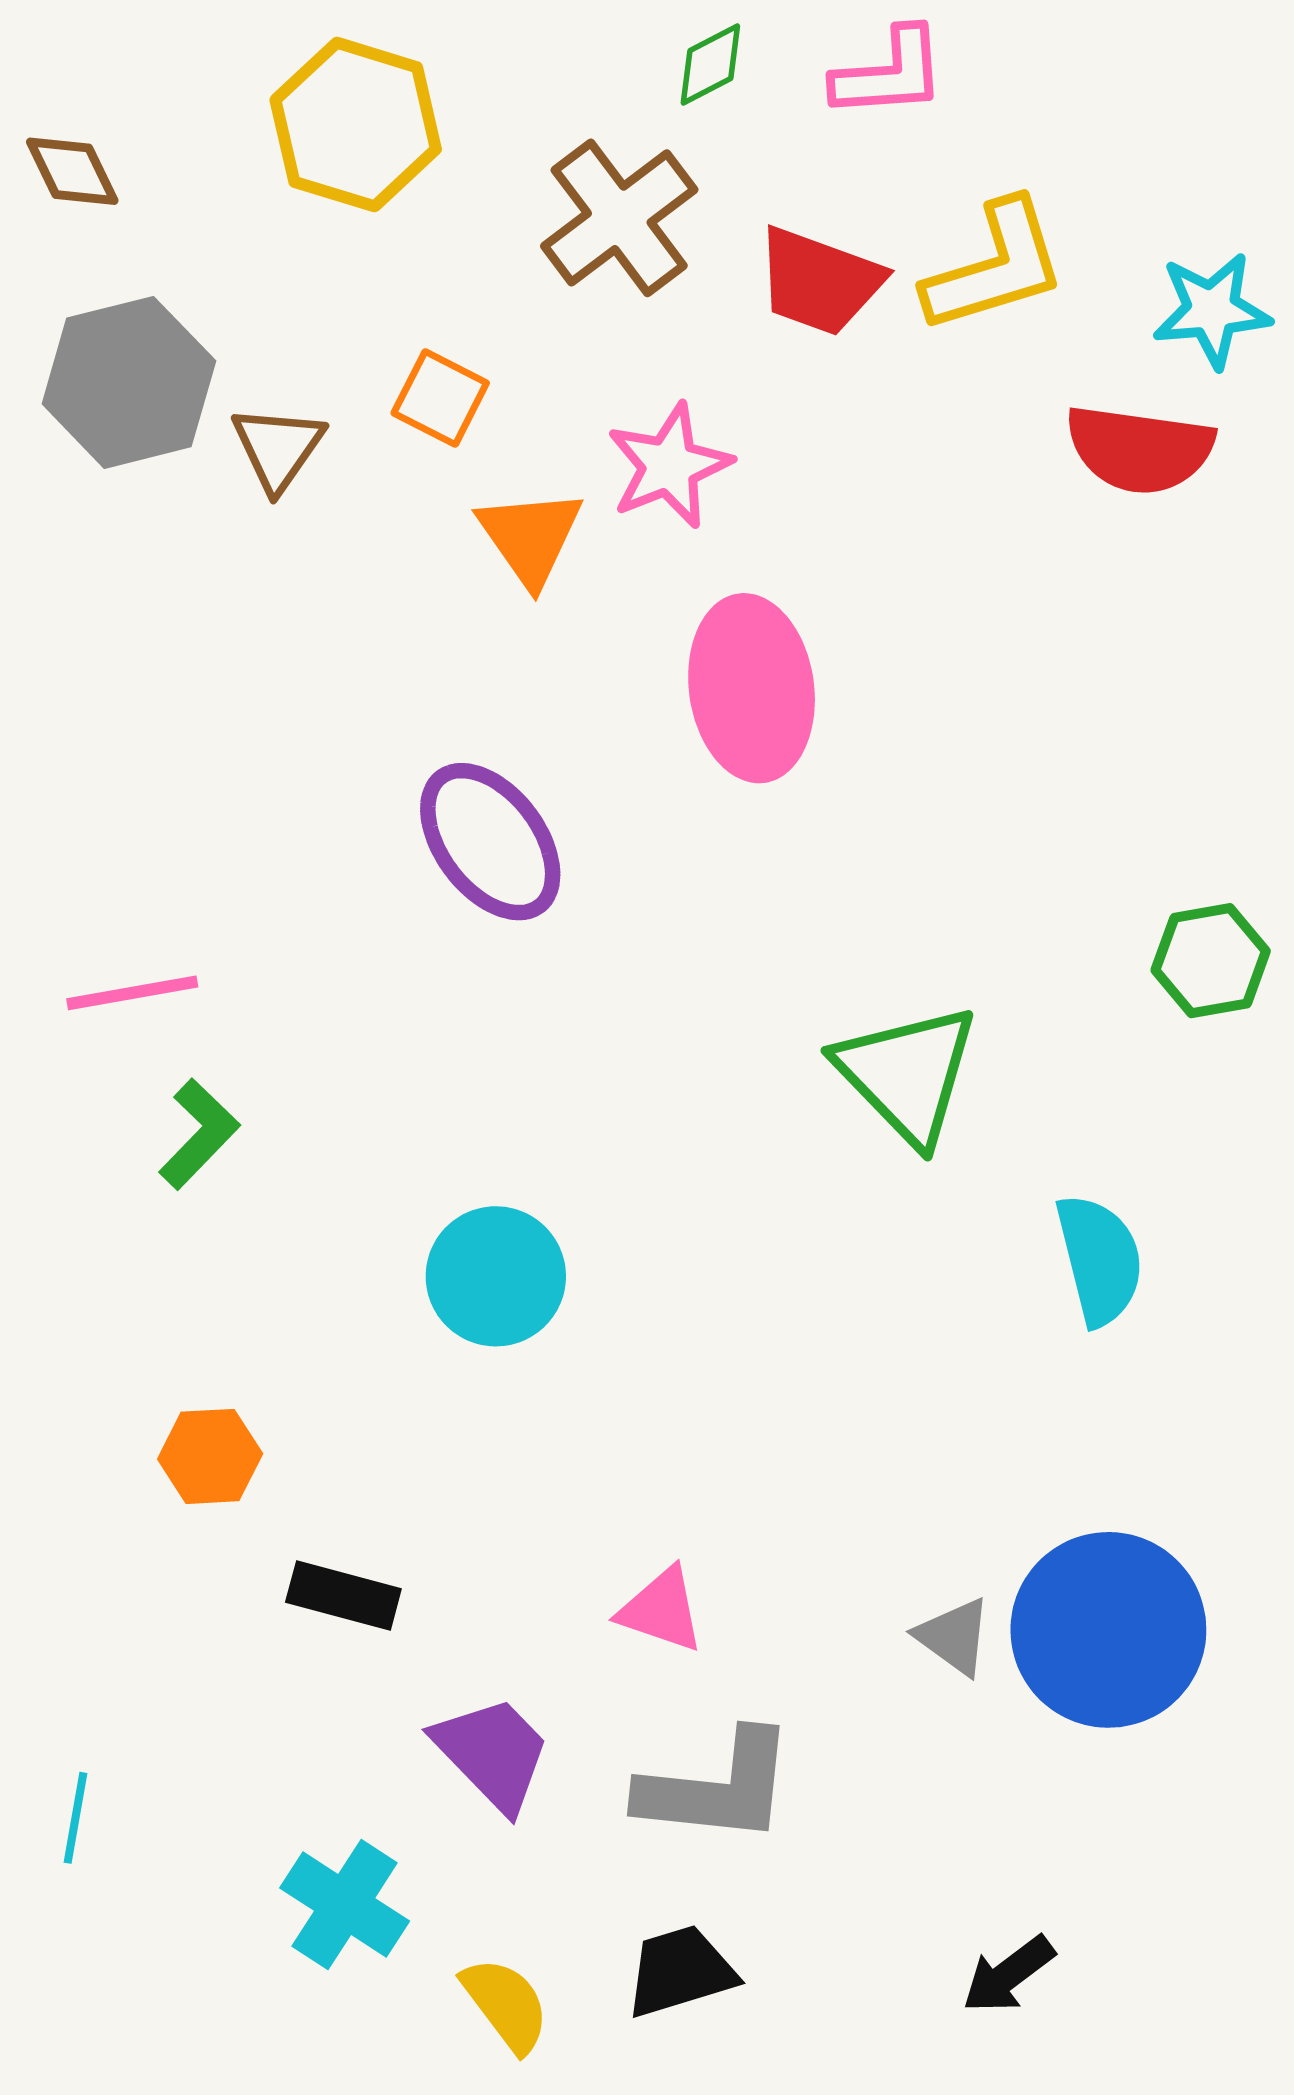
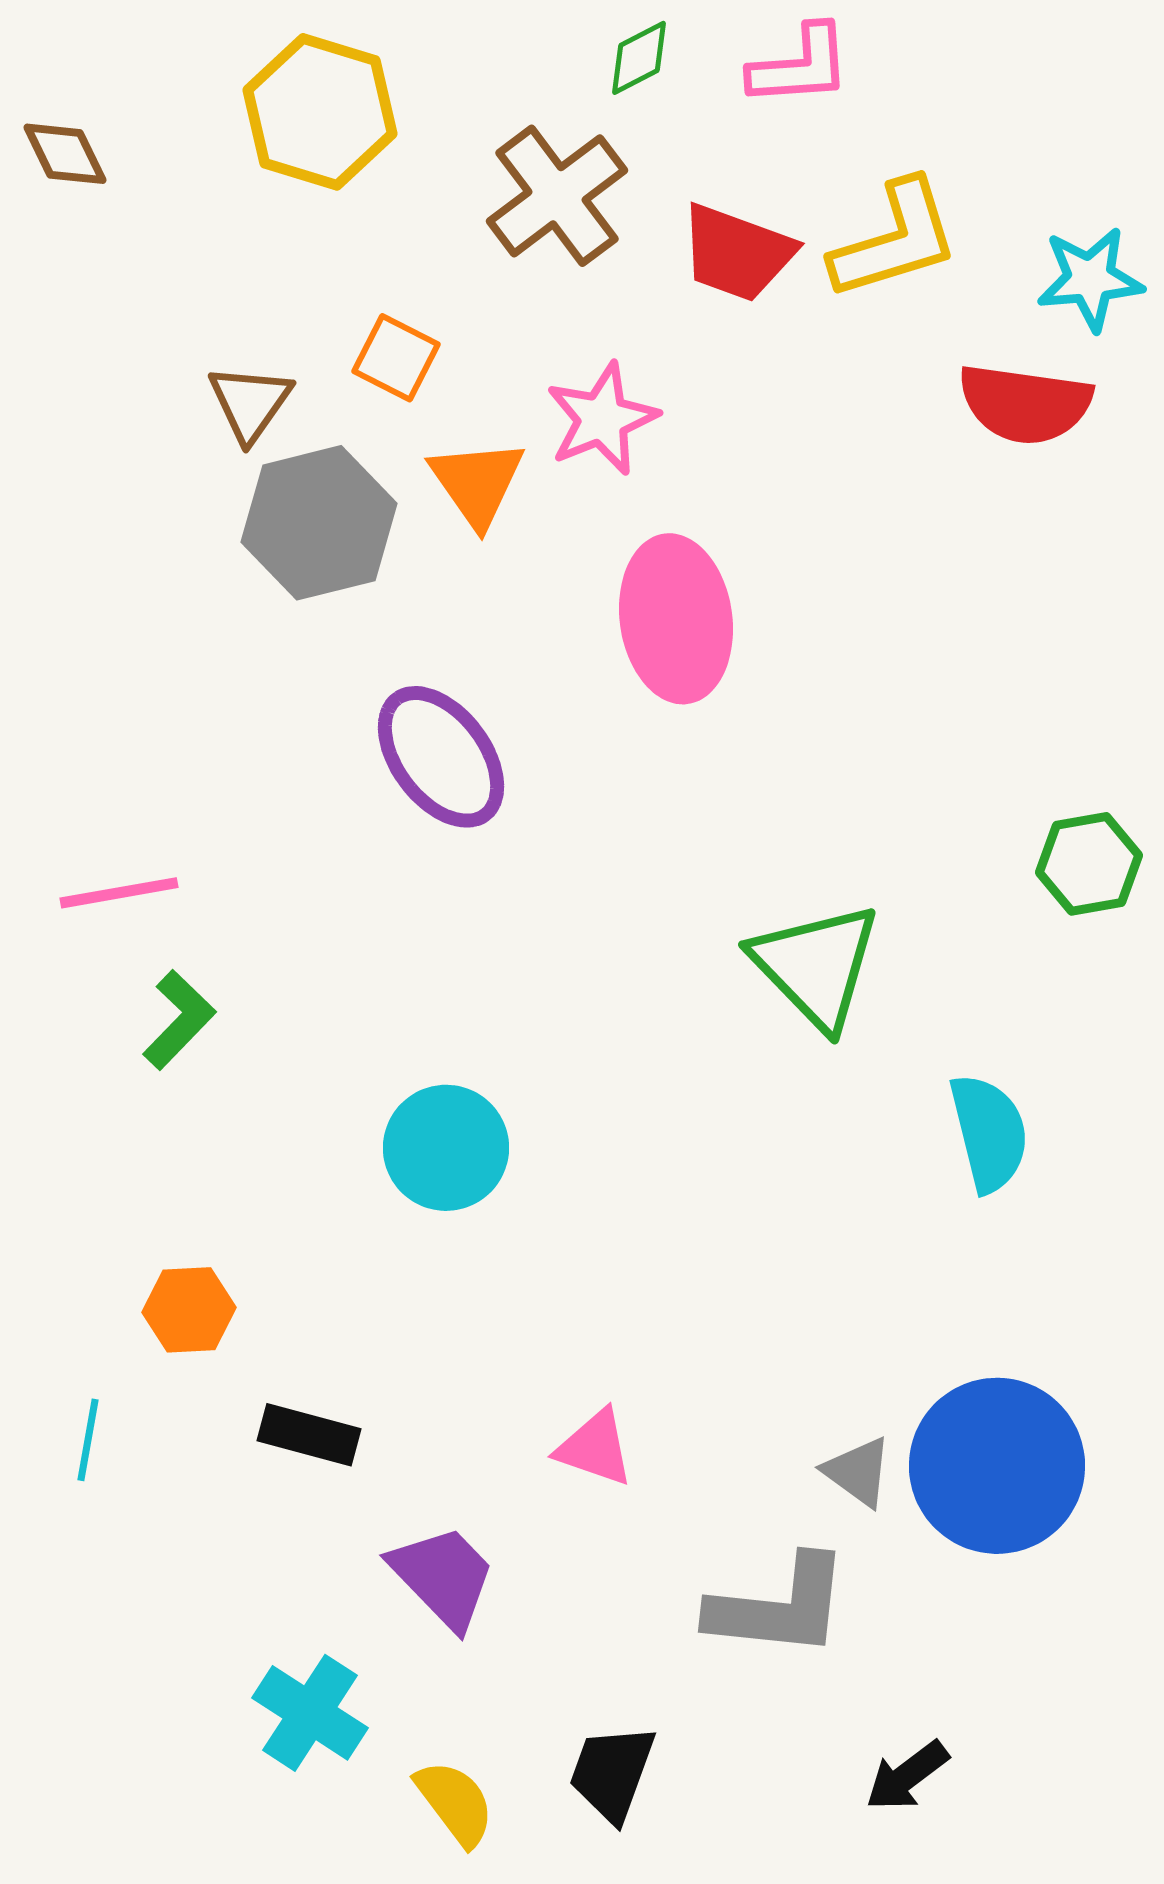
gray hexagon: (129, 382) -> (319, 523), moved
gray L-shape: (717, 1788) -> (779, 1607), moved
cyan line: (76, 1818) -> (88, 1440), moved
black trapezoid: (680, 1971) -> (612, 1773), turned -53

